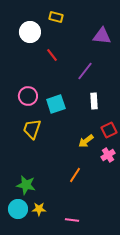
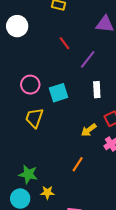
white circle: (30, 32) -> (17, 26), moved
red line: (52, 55) -> (65, 43), moved
yellow star: (39, 209) -> (47, 192), moved

